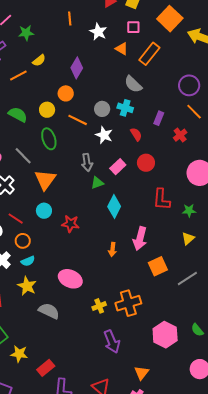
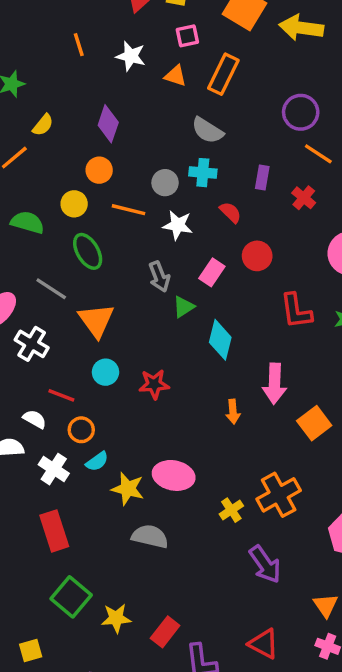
yellow star: (27, 286) -> (128, 489), moved

